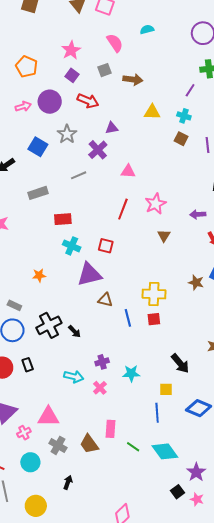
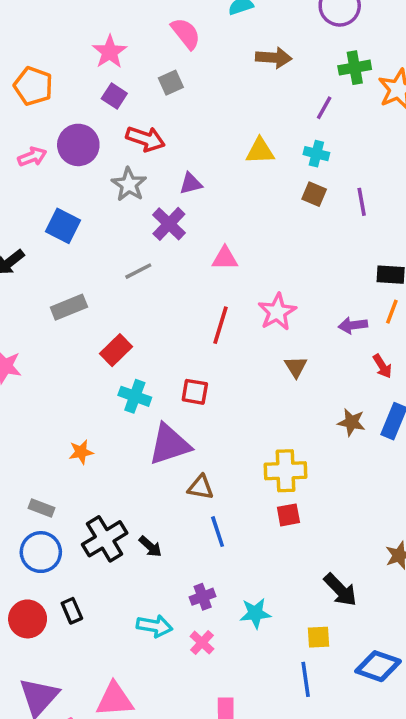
brown arrow: (133, 79) -> (274, 58), moved
gray star: (67, 134) -> (129, 184), moved
red rectangle: (63, 219) -> (116, 350), turned -36
brown star: (196, 282) -> (351, 422), moved
blue line: (128, 318) -> (218, 532), moved

